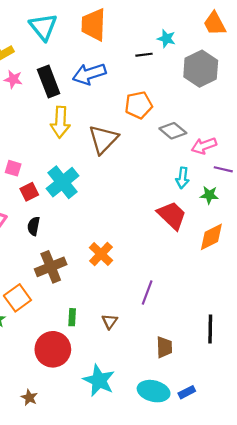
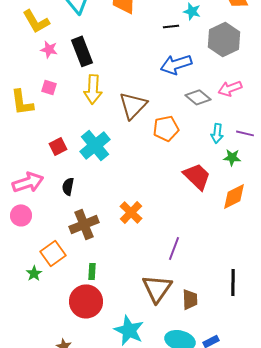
blue arrow: (89, 74) -> (176, 64), moved
orange pentagon: (139, 105) -> (166, 128), moved
pink arrow: (204, 146) -> (230, 88), moved
pink square: (13, 168) -> (49, 87), moved
cyan arrow: (182, 178) -> (217, 133), moved
red square: (29, 192) -> (58, 146), moved
green rectangle: (72, 317) -> (92, 271), moved
brown triangle: (110, 321) -> (157, 288), moved, size x2.0

